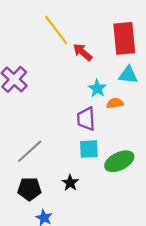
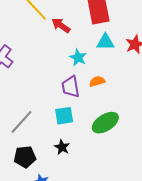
orange semicircle: (115, 103) -> (97, 81), moved
cyan square: (89, 149) -> (64, 116), moved

